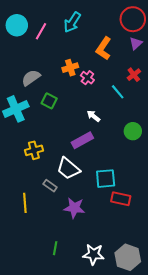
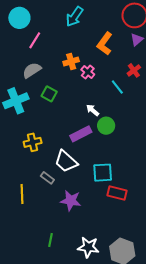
pink line: (41, 31) -> (35, 40), moved
green circle: (133, 131) -> (106, 126), moved

